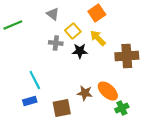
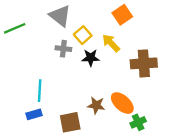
orange square: (97, 13) -> (122, 15), moved
gray triangle: (53, 14) -> (60, 16), size x1.5
cyan line: (35, 80) -> (40, 91), turned 30

